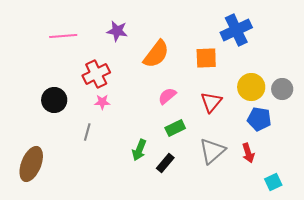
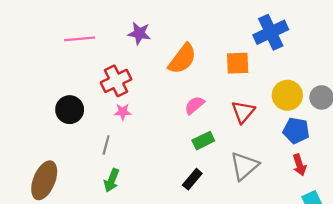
green arrow: (139, 150) -> (112, 180), moved
red arrow: (248, 153) -> (299, 165), moved

